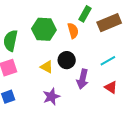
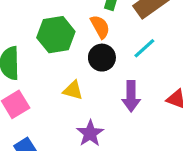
black circle: (67, 60) -> (102, 58), moved
cyan line: (108, 61) -> (144, 48), moved

